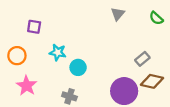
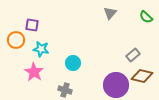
cyan star: (58, 52) -> (41, 49), moved
orange circle: (17, 56) -> (16, 40), moved
pink star: (27, 86) -> (34, 72), moved

